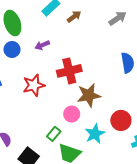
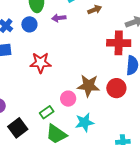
purple arrow: (42, 45) -> (59, 18), moved
red cross: (69, 71) -> (119, 43), moved
red circle: (121, 120) -> (116, 88), moved

